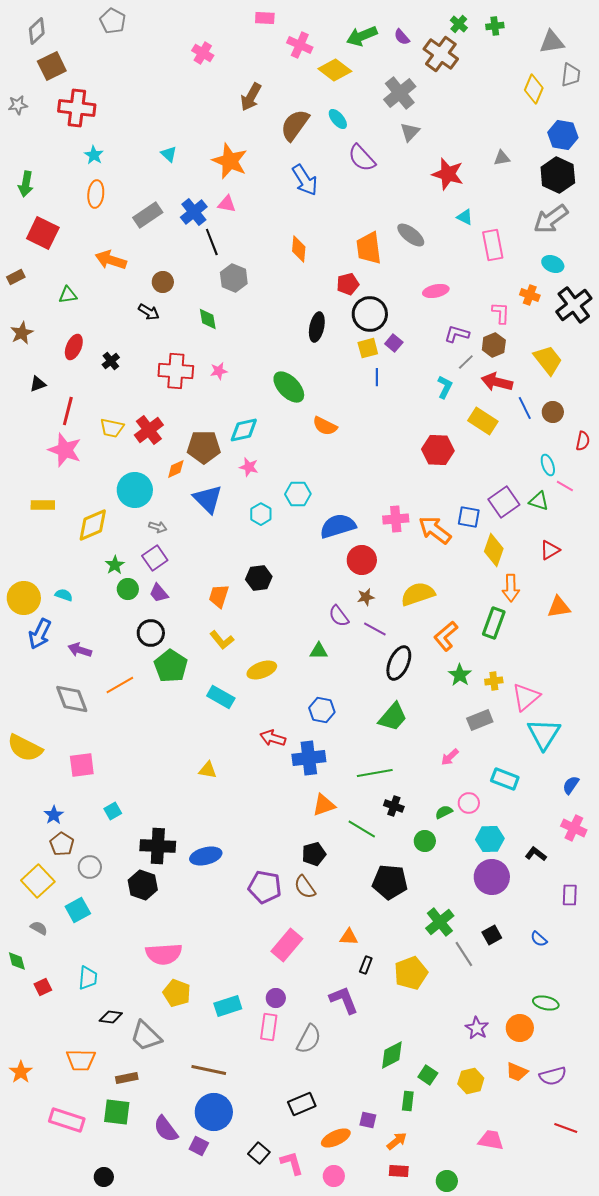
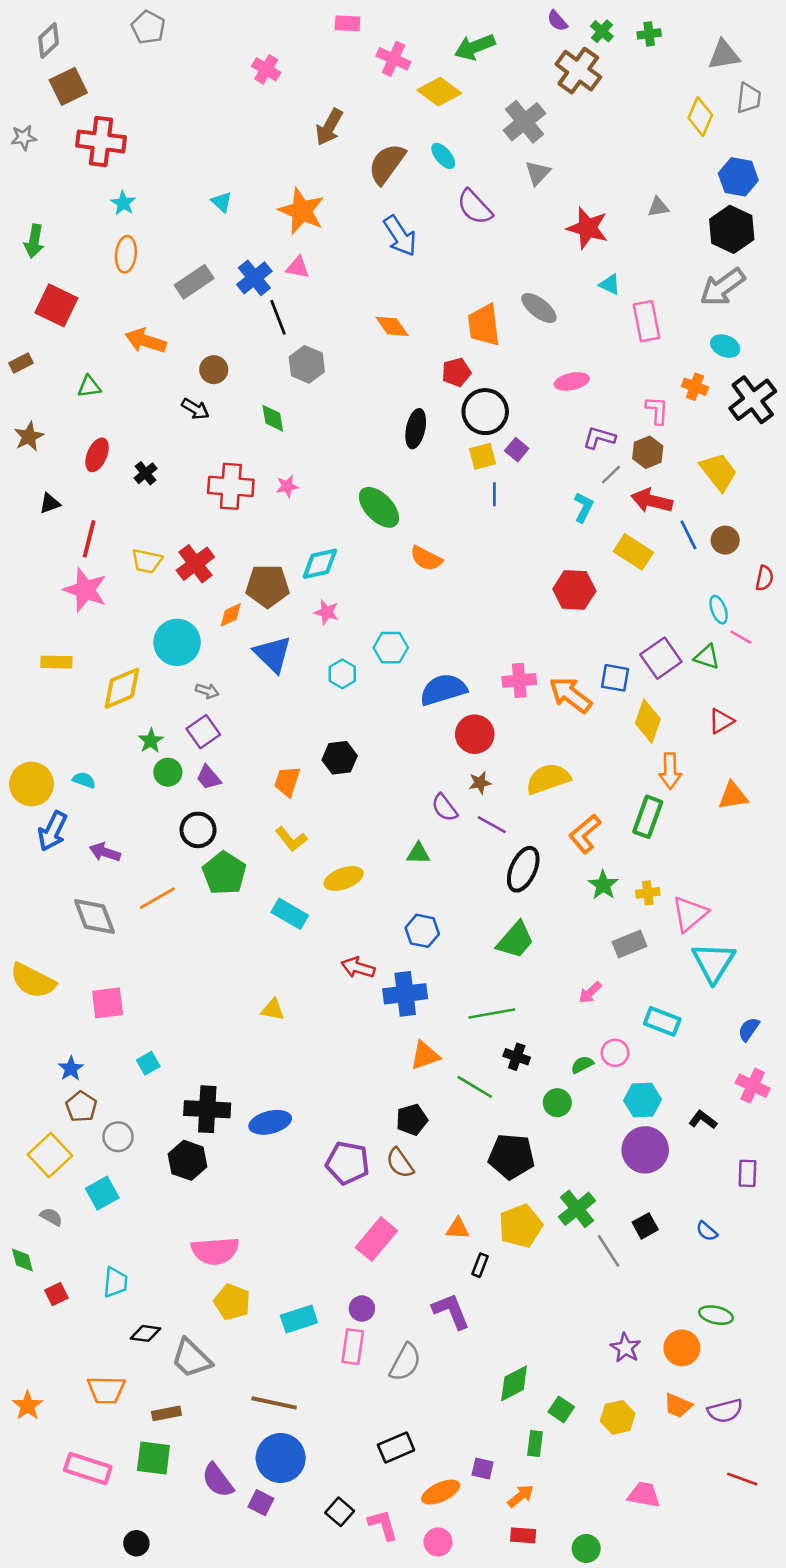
purple semicircle: (402, 37) -> (557, 21), moved
orange diamond: (299, 249) -> (392, 326), turned -40
yellow pentagon: (411, 973) -> (521, 1226), moved

